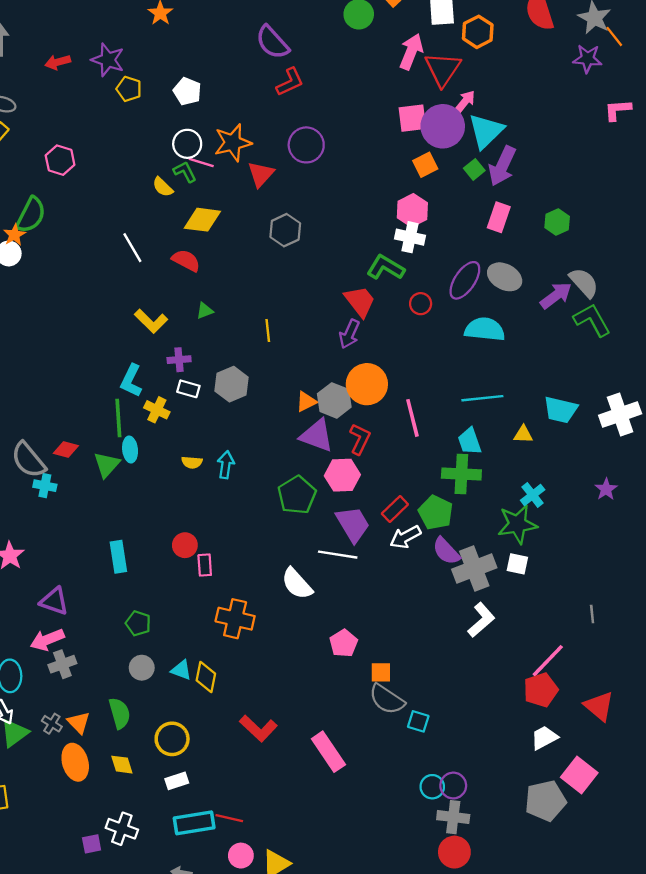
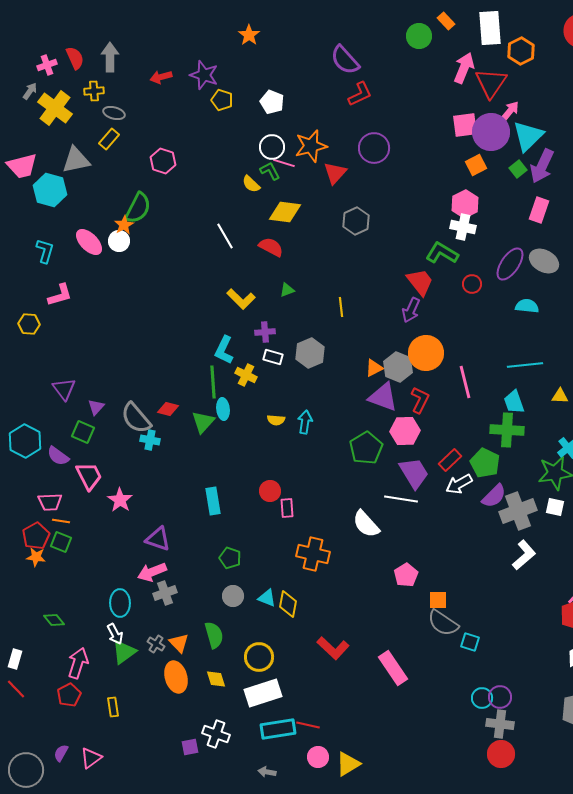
cyan semicircle: (485, 329) -> (527, 306), size x0.7
purple semicircle: (446, 551) -> (494, 496), turned -92
white rectangle: (177, 781) -> (263, 693), size x1.8

